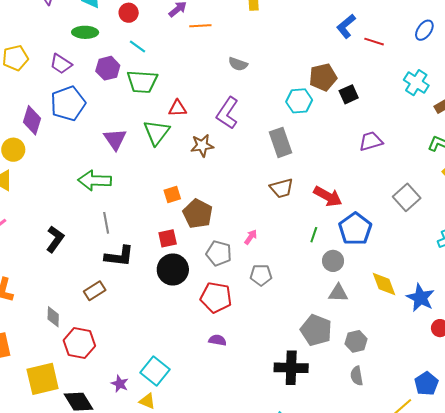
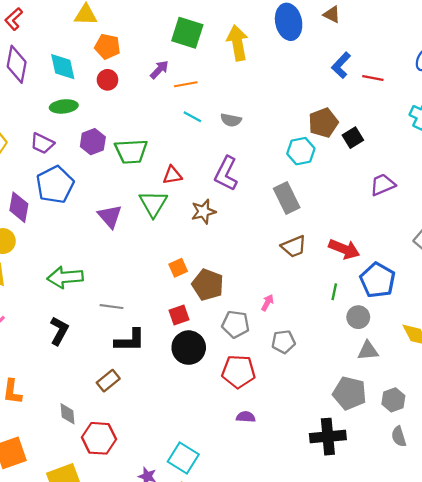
cyan line: (138, 46) -> (192, 117), moved
green arrow: (95, 180) -> (65, 277), moved
gray line: (106, 223) -> (111, 307), turned -65

